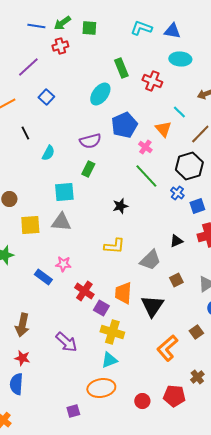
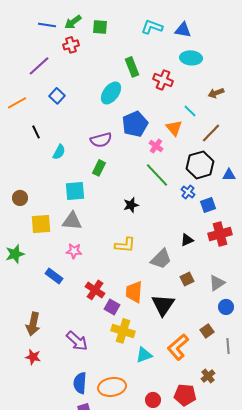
pink star: (63, 264) -> (74, 251), moved
cyan triangle: (109, 360) -> (144, 355), moved
blue semicircle: (16, 384) -> (80, 383), moved

